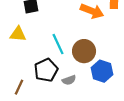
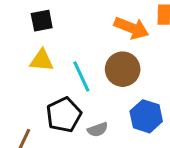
yellow triangle: (18, 34) -> (42, 60), moved
brown circle: (84, 51) -> (123, 69), moved

